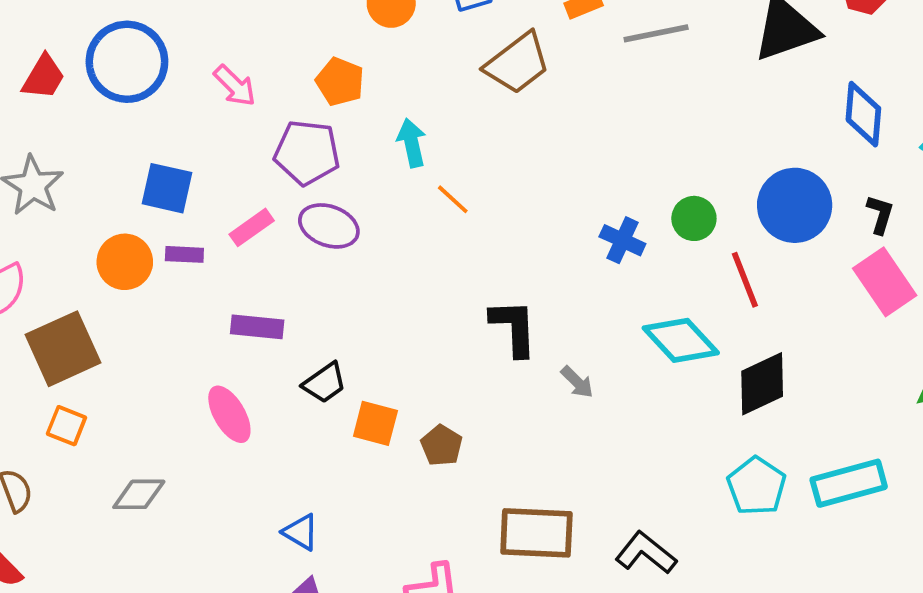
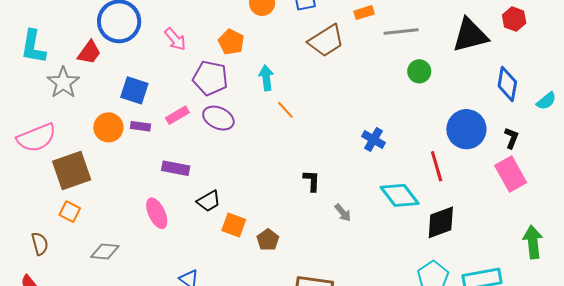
red trapezoid: (44, 77) -> (89, 52), moved
green circle: (694, 218) -> (419, 71), moved
black L-shape: (514, 328) -> (312, 181), size x0.7

